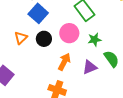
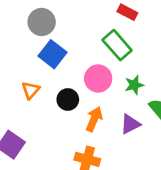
black circle: (44, 39) -> (68, 100), moved

